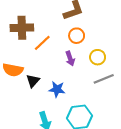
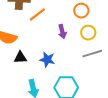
orange circle: (77, 36) -> (81, 11), moved
black triangle: (33, 81) -> (20, 57), moved, turned 40

